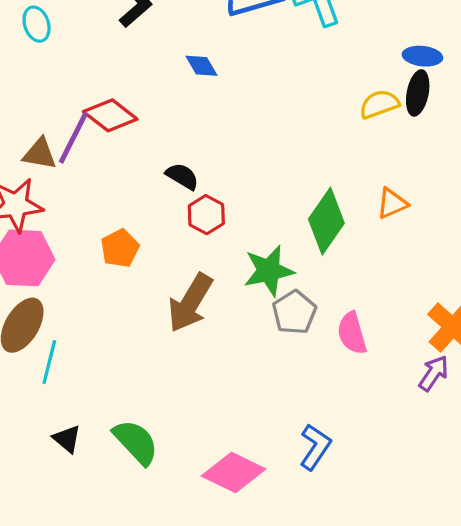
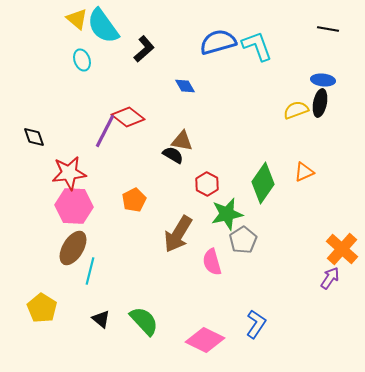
brown triangle: (40, 154) -> (182, 141), moved
red hexagon: (206, 215) -> (207, 184), moved
pink semicircle: (352, 333) -> (212, 262), moved

